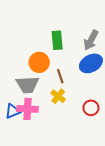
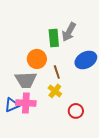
gray arrow: (91, 40) -> (69, 32), moved
red circle: (91, 108) -> (76, 111), moved

